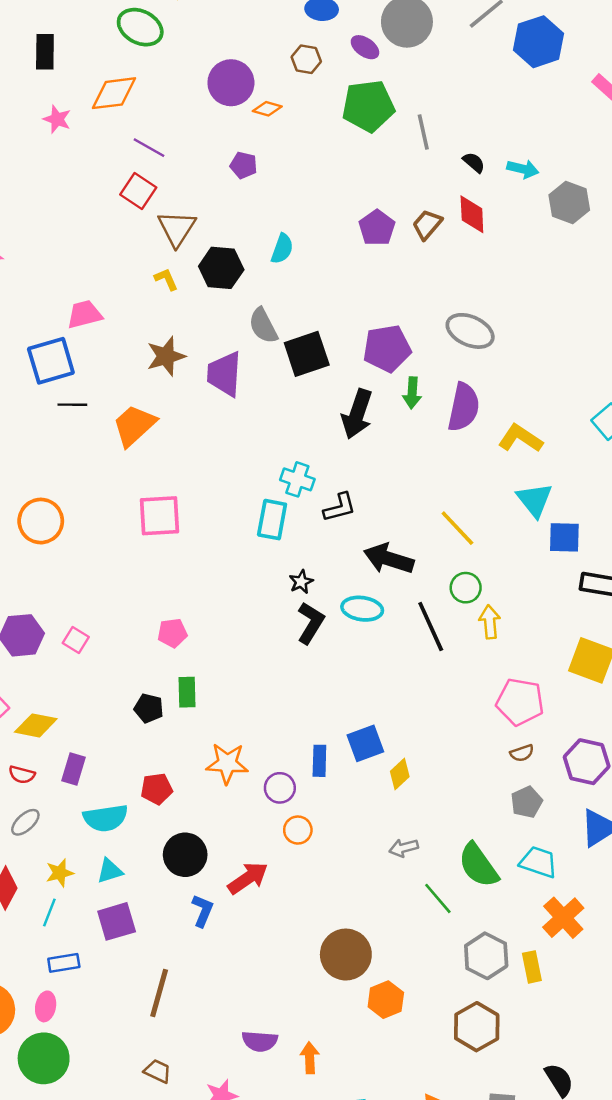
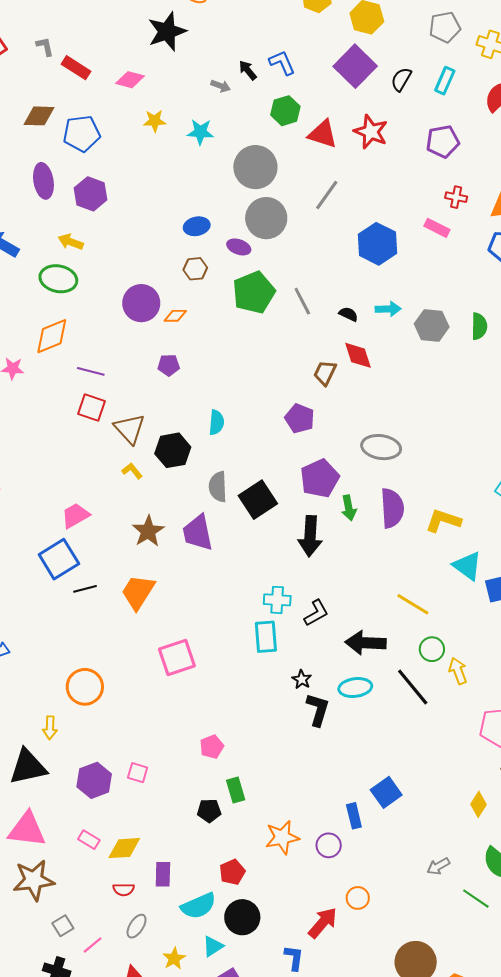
blue hexagon: (538, 42) -> (378, 244), moved
purple pentagon: (377, 228) -> (300, 418), moved
gray semicircle: (263, 326) -> (218, 487), turned 40
yellow diamond: (400, 774) -> (479, 804), moved
orange circle: (298, 830) -> (358, 898), moved
black circle: (185, 855) -> (242, 917), moved

